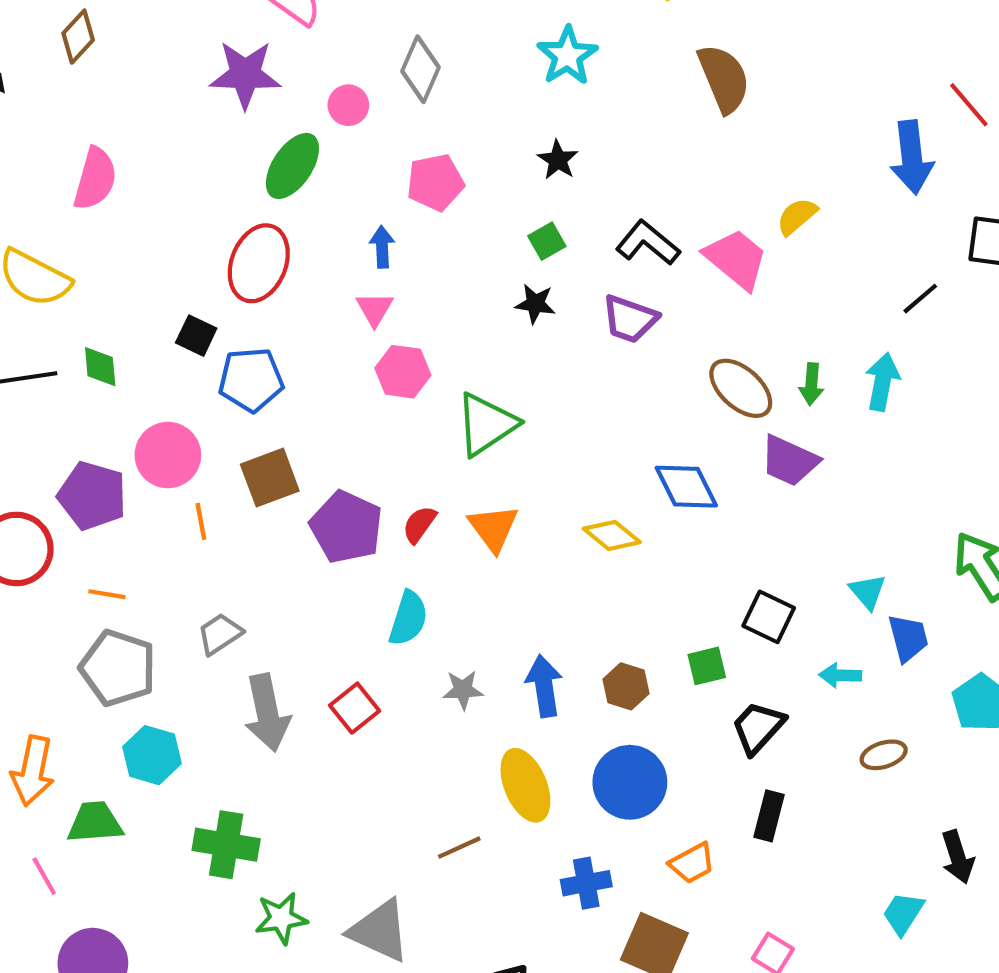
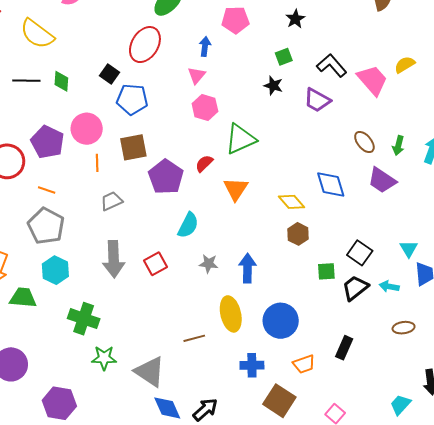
brown ellipse: (741, 388) -> (364, 142), size x0.7
red semicircle: (419, 524) -> (204, 163), moved
gray trapezoid: (220, 634) -> (111, 201), moved
brown hexagon: (626, 686) -> (298, 234), moved
black trapezoid: (758, 727) -> (355, 288), moved

